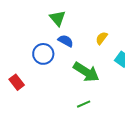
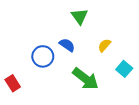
green triangle: (58, 18) -> (80, 16), moved

